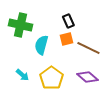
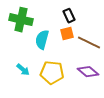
yellow pentagon: (51, 78) -> (52, 73), turned -30

